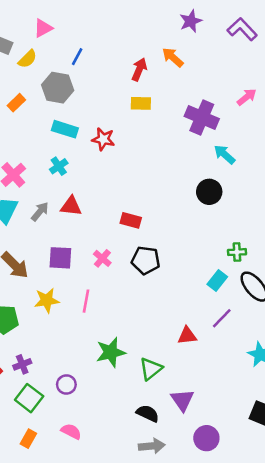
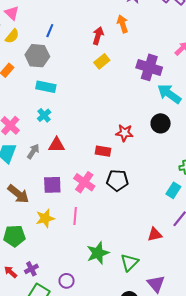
pink triangle: (43, 28) -> (12, 13), moved, turned -42
orange arrow: (173, 57) -> (123, 24), turned 36
yellow rectangle: (141, 103) -> (102, 61), turned -35
red star: (103, 139) -> (124, 133), moved
cyan arrow: (224, 154) -> (169, 94), size x1.4
pink cross: (102, 258) -> (84, 182), size x1.5

